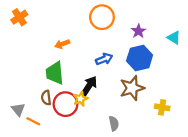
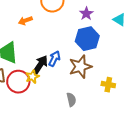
orange arrow: (62, 44) -> (25, 21), moved
blue arrow: (104, 59) -> (54, 59), moved, turned -42
gray semicircle: (114, 123) -> (71, 100), moved

